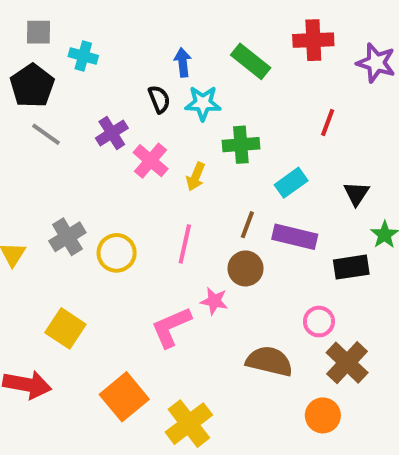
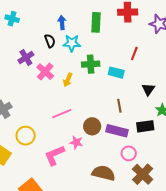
green rectangle: (251, 61) -> (96, 22), turned 54
cyan rectangle: (291, 183) -> (116, 73), moved, turned 49
brown line: (247, 225) -> (119, 106), moved, turned -32
purple rectangle: (295, 237) -> (117, 131), moved
pink line: (185, 244) -> (62, 114), turned 54
yellow circle: (117, 253) -> (26, 136), moved

